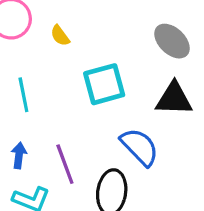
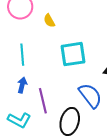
blue arrow: (19, 155) -> (22, 85), moved

